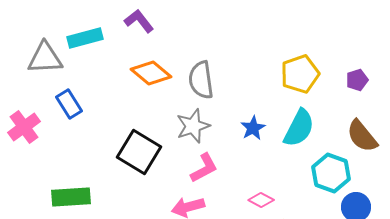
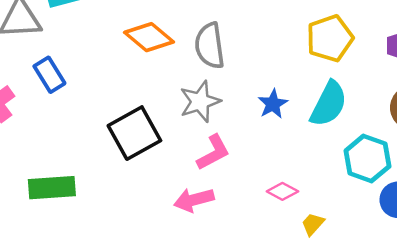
black square: (139, 152) -> (134, 133), turned 30

